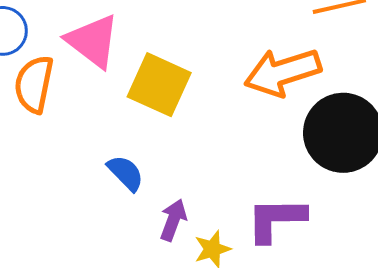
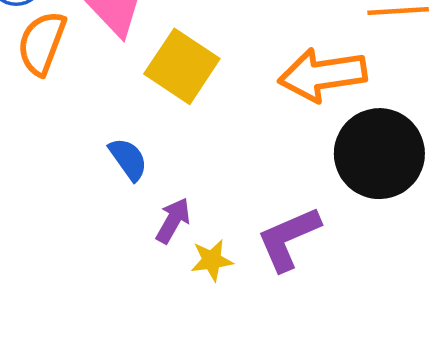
purple L-shape: (276, 219) -> (288, 239), turned -32

